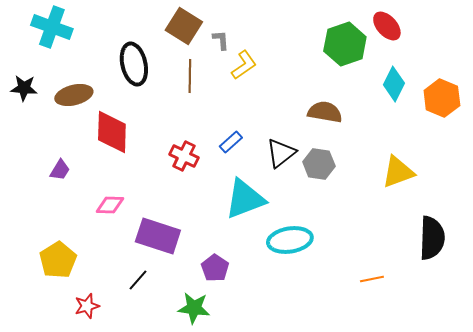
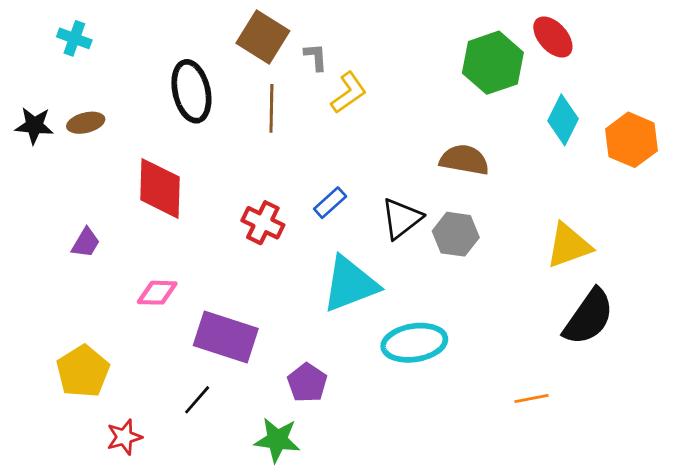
cyan cross: (52, 27) -> (74, 38), size x0.6
brown ellipse: (74, 95) -> (86, 123), moved, size x0.7
black semicircle: (432, 238) -> (589, 317), moved, turned 33

